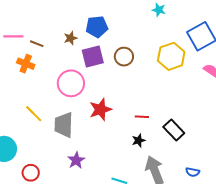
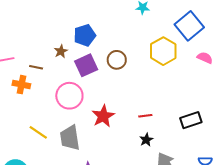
brown line: (37, 44) -> (36, 67), moved
black rectangle: (174, 130) -> (191, 120), moved, turned -55

